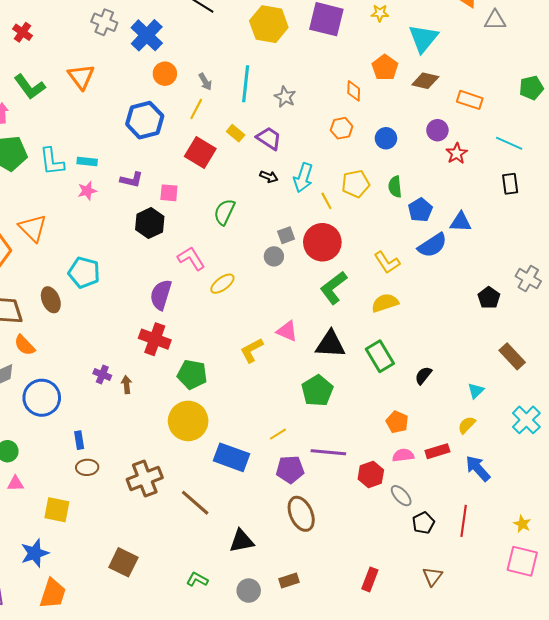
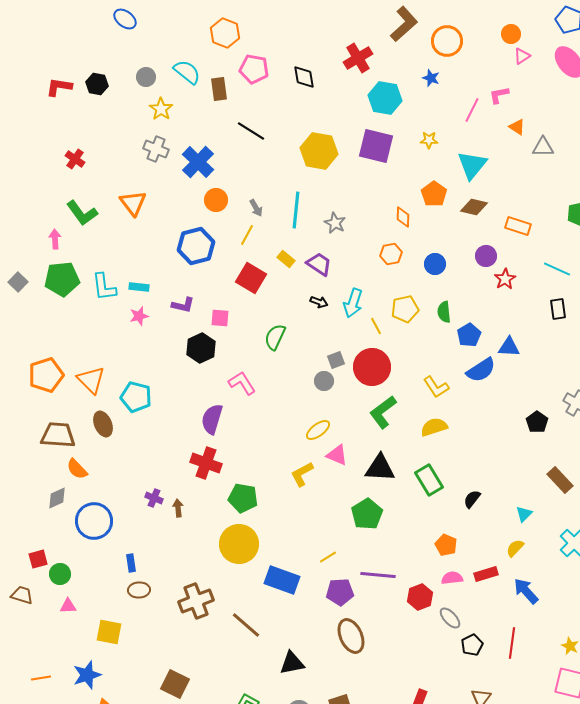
orange triangle: (33, 228) -> (91, 380), moved
yellow ellipse: (222, 284) -> (318, 430), moved

